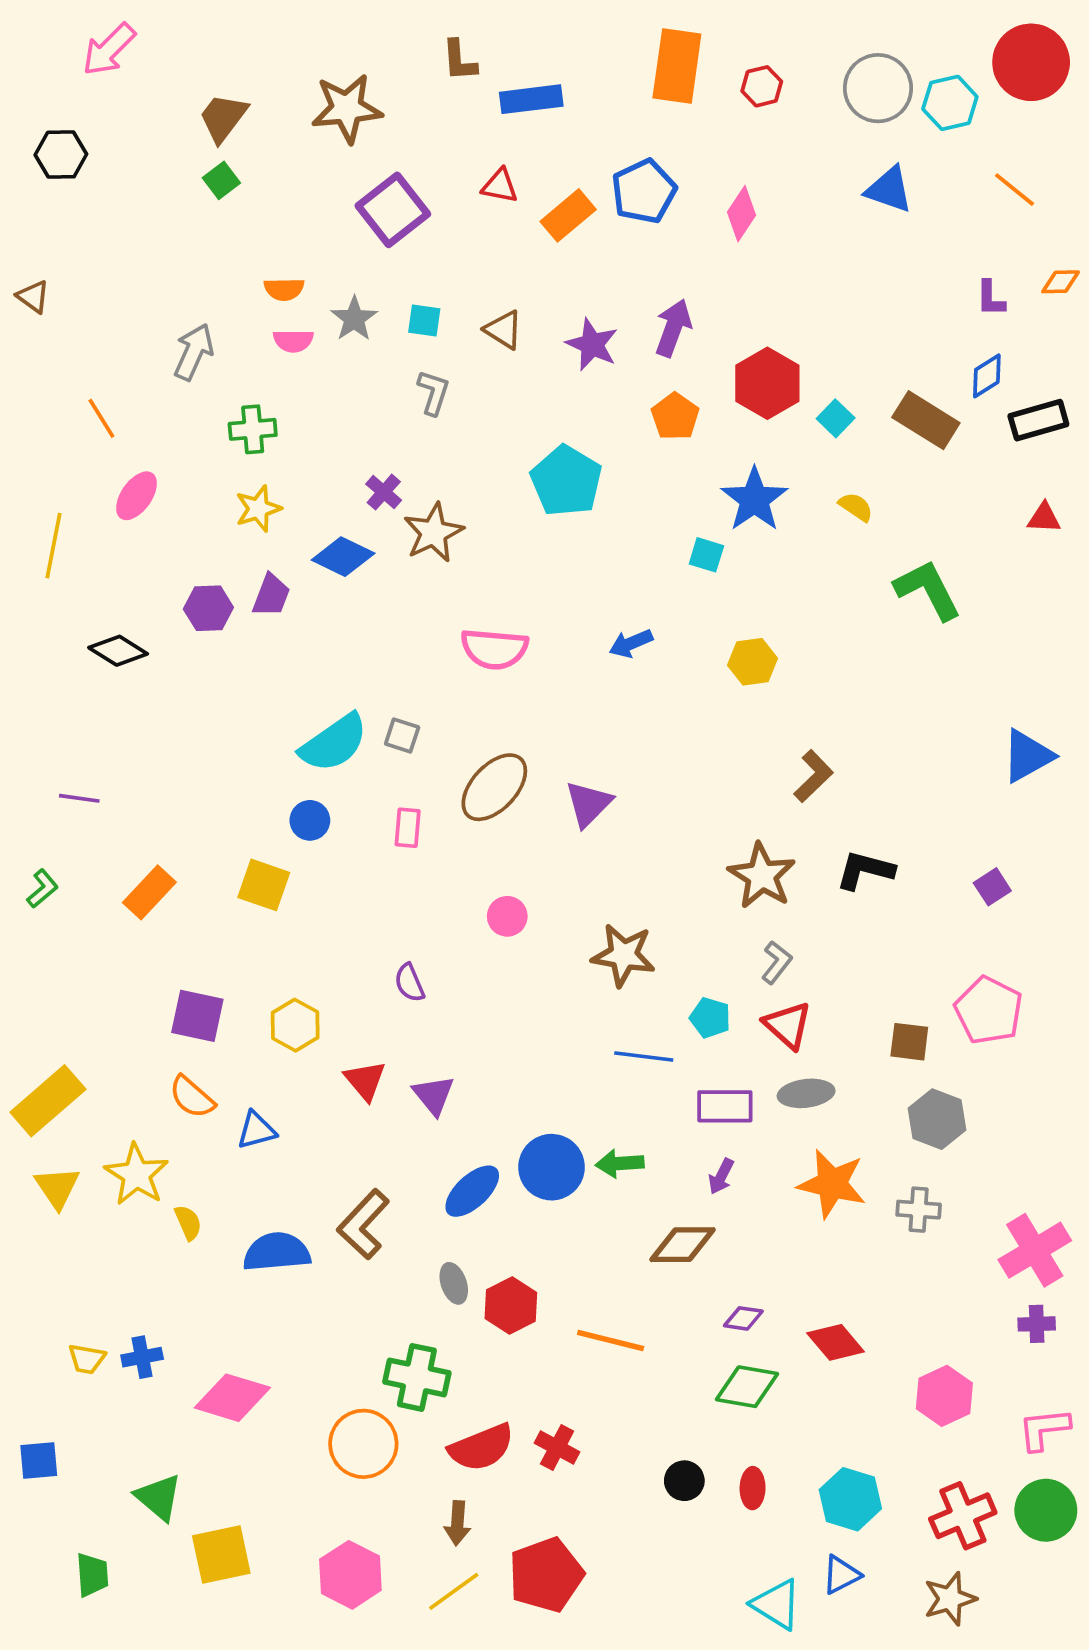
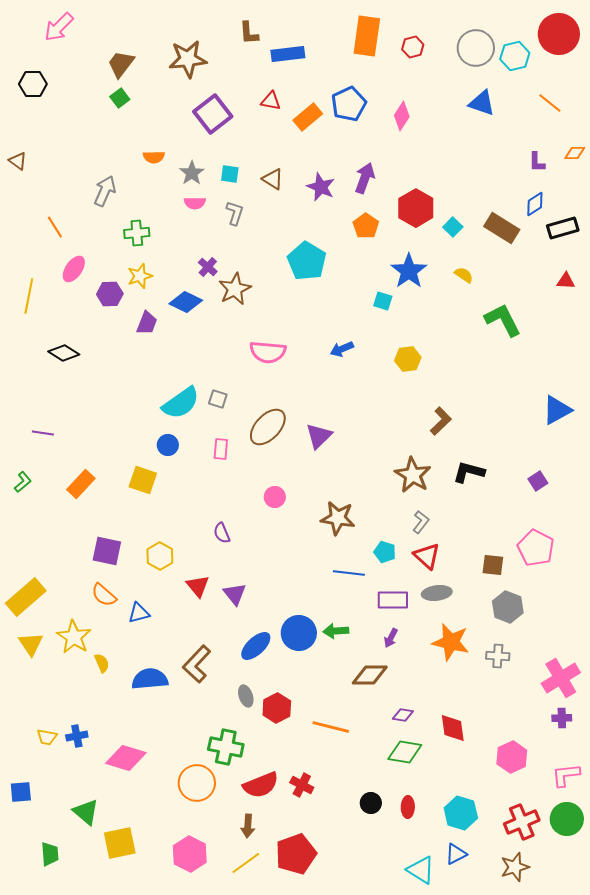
pink semicircle: (293, 341) -> (195, 203), moved
purple hexagon: (208, 608) -> (110, 294), moved
red diamond: (836, 1342) -> (453, 728), turned 32

